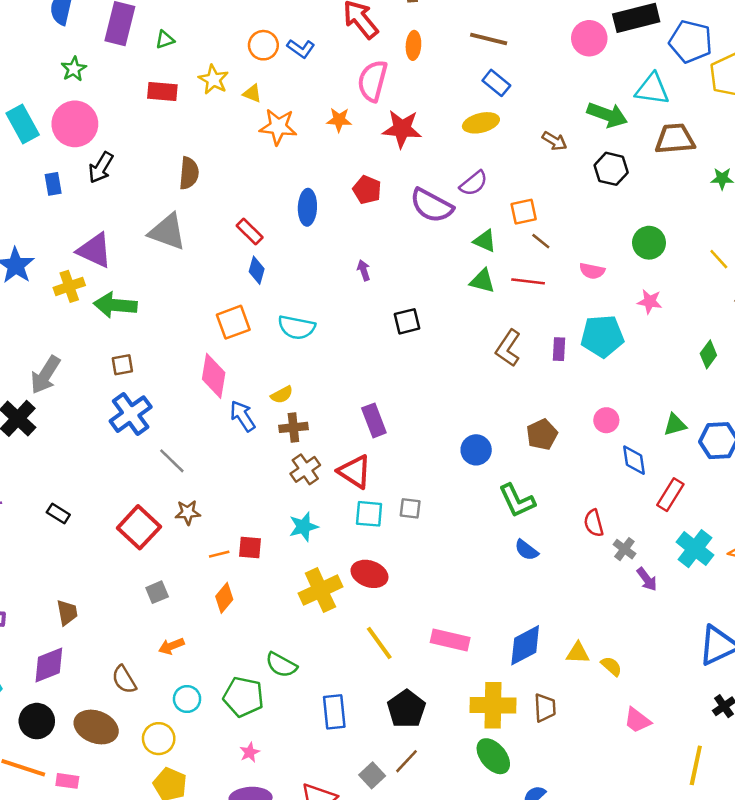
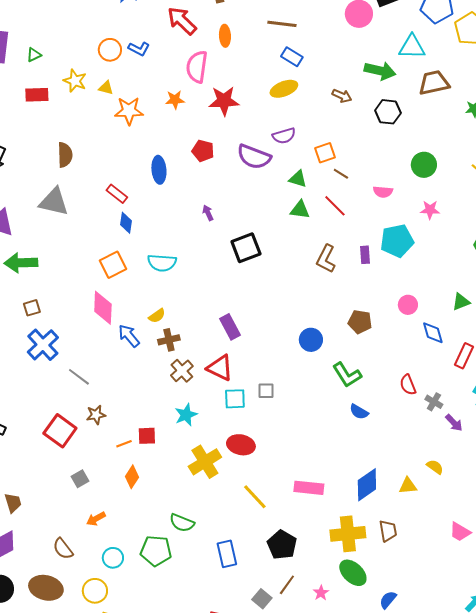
purple semicircle: (474, 183) -> (284, 136), turned 30
red line: (528, 281) -> (335, 206), turned 45
black square: (407, 321) -> (246, 248), size x1.4
brown pentagon: (542, 434) -> (360, 322), turned -30
yellow semicircle: (611, 666) -> (435, 467), moved
pink star: (250, 752) -> (321, 593), moved

